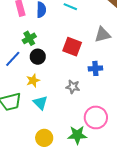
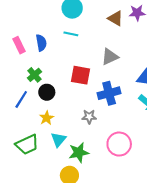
blue cross: (95, 68) -> (109, 93), size x1.5
cyan triangle: (40, 103) -> (59, 140), turned 35
green star: (77, 135) -> (79, 153), moved

